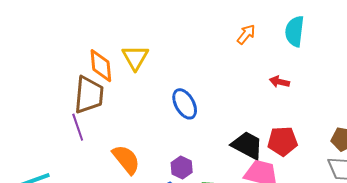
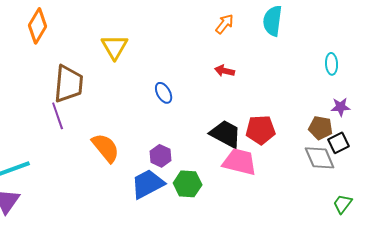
orange diamond: (101, 66) -> (38, 26), moved, turned 36
red arrow: (279, 82) -> (225, 71), moved
blue ellipse: (185, 104) -> (164, 93), size x0.7

